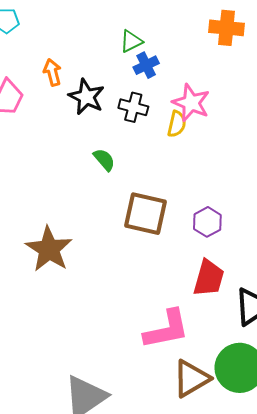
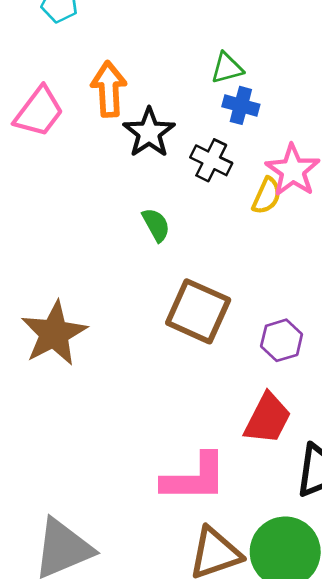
blue cross: (146, 65) -> (241, 105), turned 30
orange arrow: (52, 72) -> (109, 89), size x1.4

